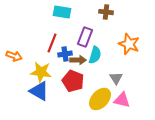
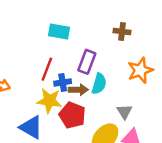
brown cross: (106, 12) -> (122, 32), moved
orange star: (129, 44) -> (140, 70), turned 30
yellow star: (41, 72) -> (49, 101), moved

